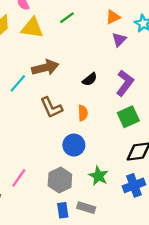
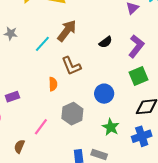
brown arrow: (45, 68) -> (67, 31), turned -40
orange semicircle: (83, 113) -> (53, 84), moved
blue circle: (74, 145) -> (104, 94), moved
gray hexagon: (60, 180) -> (72, 114), moved

